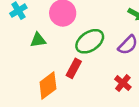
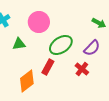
red cross: (123, 83) -> (82, 69), moved

